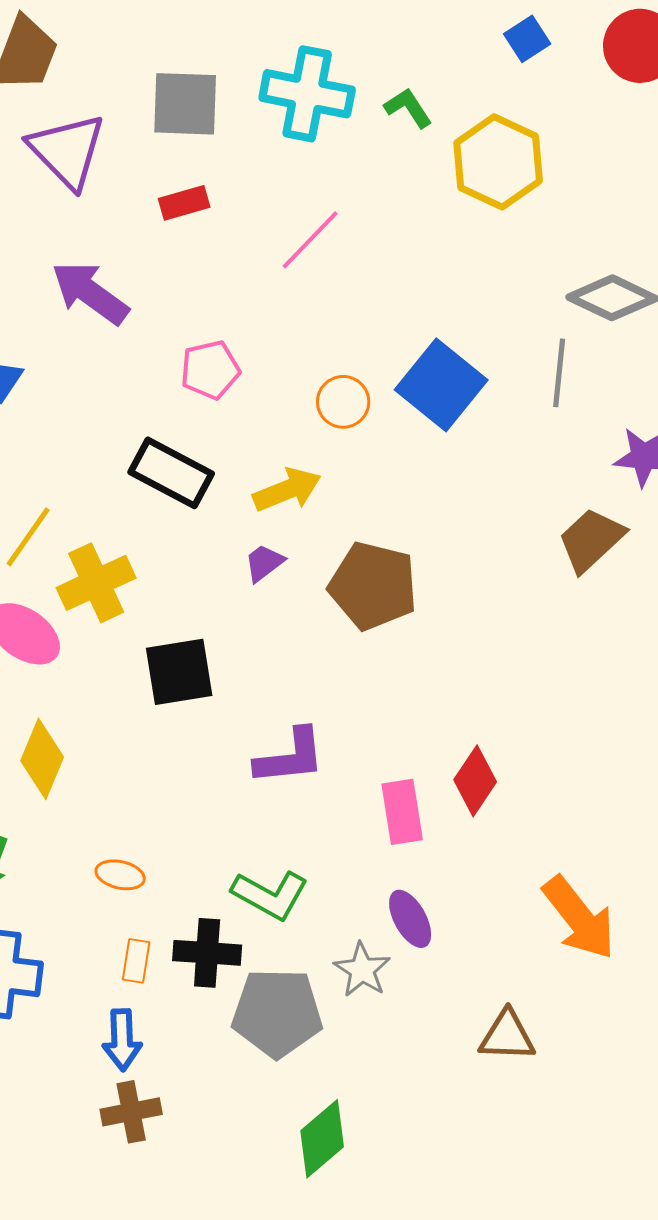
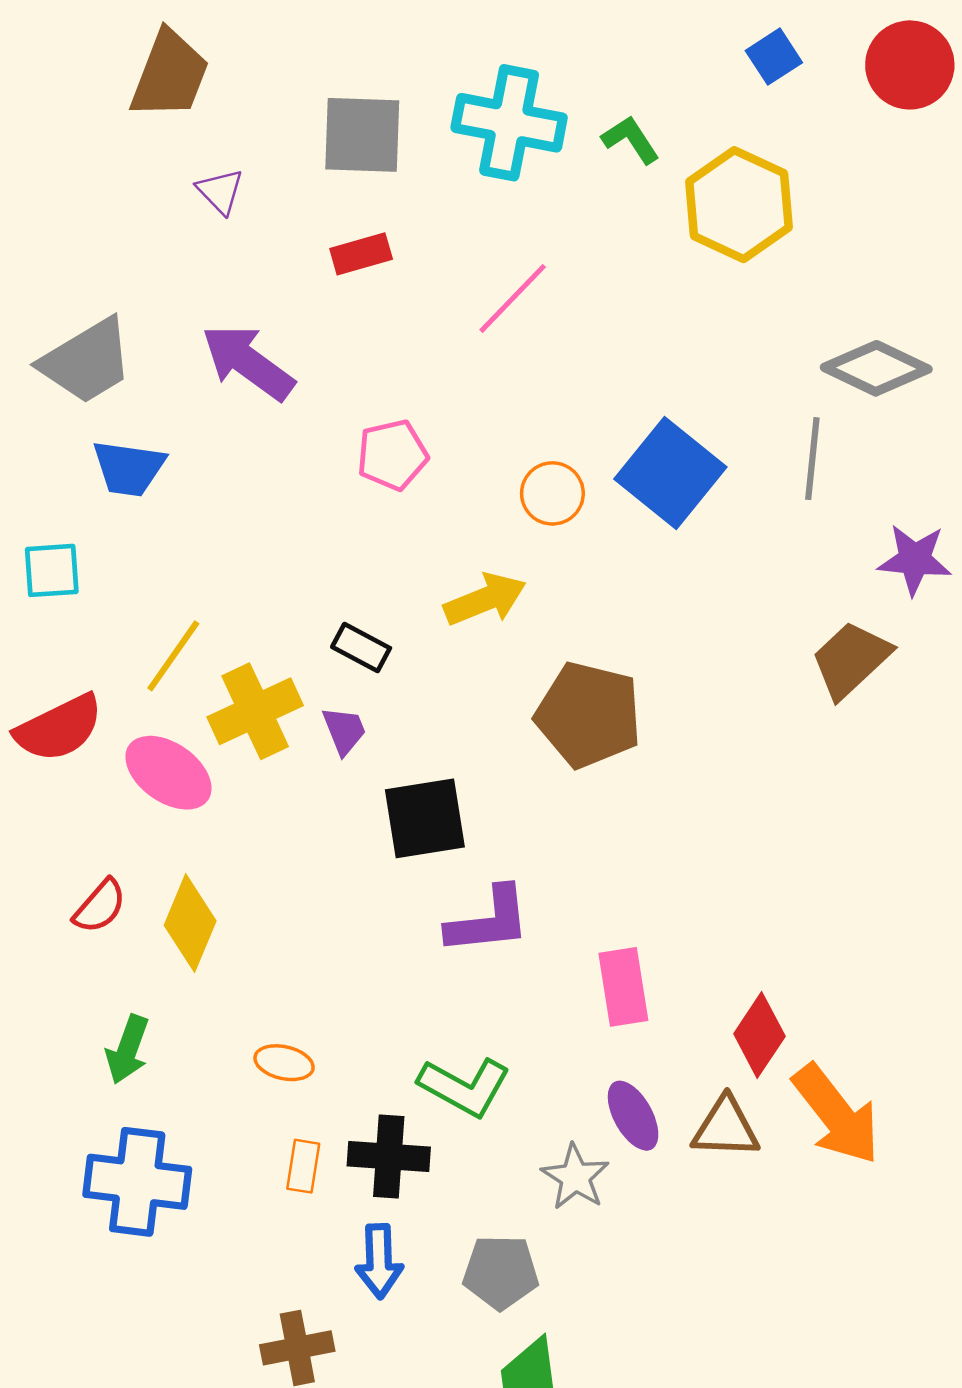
purple triangle: (67, 151) -> (220, 191), size x0.5
black rectangle: (171, 473) -> (361, 647), moved, size x0.6
purple trapezoid: (264, 563) -> (344, 731), moved, turned 105
black square: (179, 672) -> (425, 818), moved
red diamond: (475, 781) -> (759, 1035), moved
gray pentagon: (277, 1013) -> (501, 1272), moved, size x0.7
brown triangle: (507, 1036) -> (726, 1128), moved
blue arrow: (122, 1040) -> (379, 1261), moved

